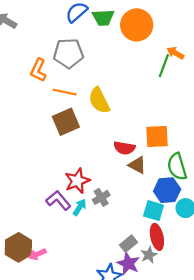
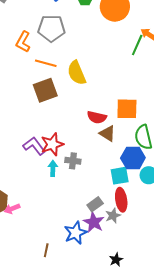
gray cross: (101, 197) -> (73, 161), turned 35
purple L-shape: (58, 200) -> (34, 146), moved
cyan arrow: (80, 207) -> (53, 168), turned -35
cyan square: (154, 211) -> (120, 176), turned -30

